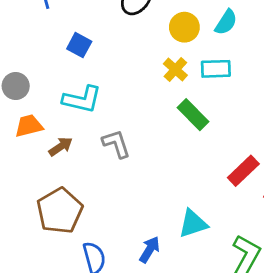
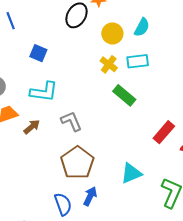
brown pentagon: (60, 211) -> (77, 163), moved
blue arrow: (150, 250) -> (90, 196), moved

